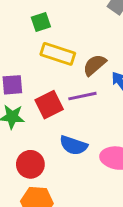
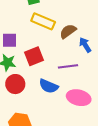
purple line: (82, 96) -> (68, 66), moved
red circle: (30, 164) -> (15, 84), moved

